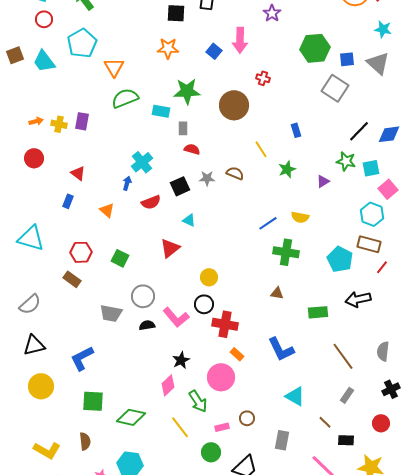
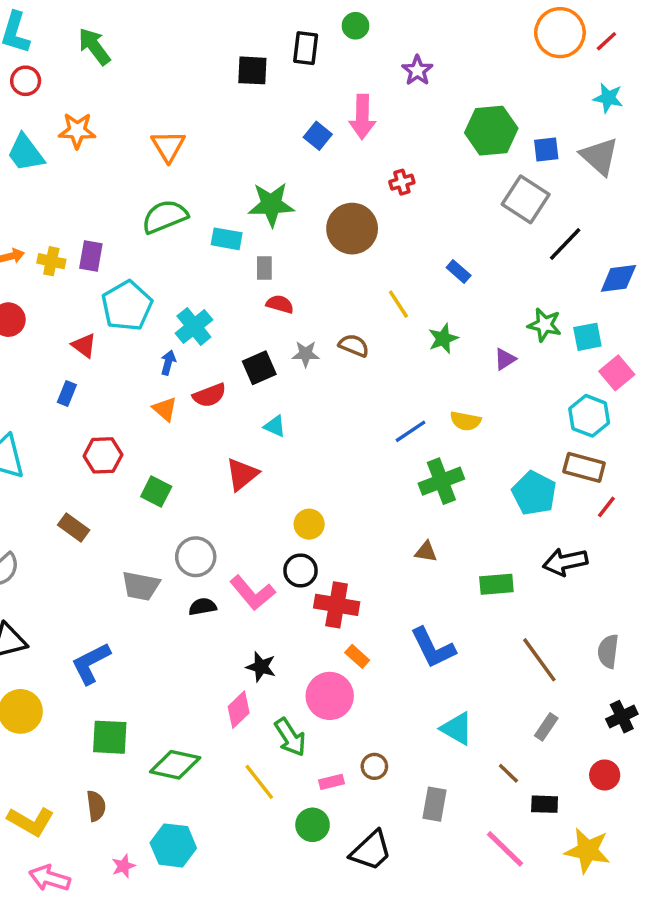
cyan pentagon: (82, 43) -> (127, 306), moved
orange star: (168, 48) -> (77, 131), moved
orange triangle: (114, 67) -> (168, 146), moved
red cross: (263, 78) -> (402, 182), turned -32
blue rectangle: (296, 130) -> (459, 272), turned -32
black line: (359, 131) -> (565, 244), moved
orange triangle: (107, 210) -> (165, 409), moved
red hexagon: (81, 252) -> (103, 455), moved
green cross: (286, 252) -> (441, 481), turned -30
black star: (181, 360) -> (261, 667), turned -30

